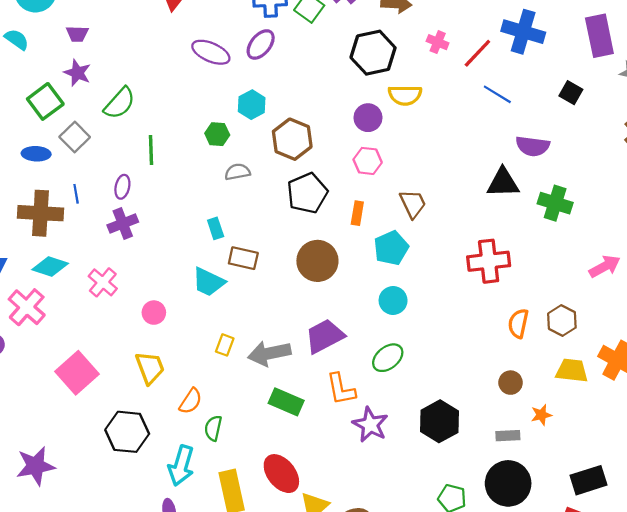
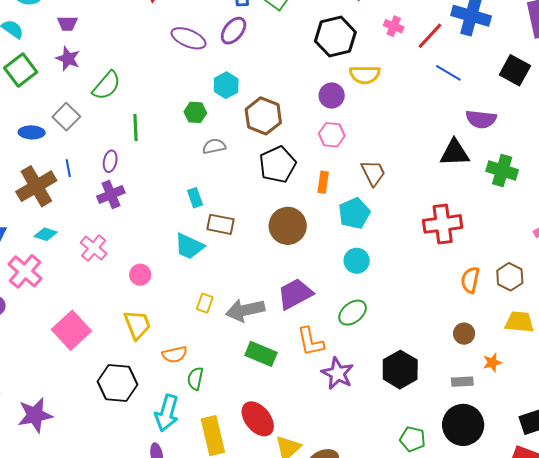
black square: (571, 93) -> (515, 70), size x1.4
green square: (45, 101) -> (21, 70), moved
brown cross: (41, 213) -> (36, 186), turned -33
cyan diamond: (50, 266) -> (46, 234), size x0.7
orange semicircle: (191, 401) -> (175, 354), turned 45

